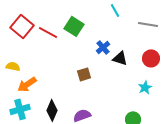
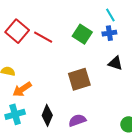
green square: (74, 26) -> (82, 34), moved
blue cross: (103, 47) -> (109, 33), moved, turned 32
brown square: (84, 74) -> (79, 79), size x1.6

